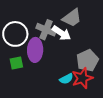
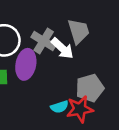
gray trapezoid: (72, 18) -> (79, 31), turned -80

